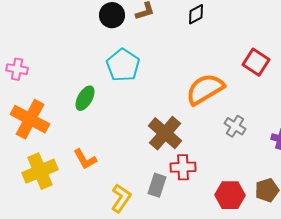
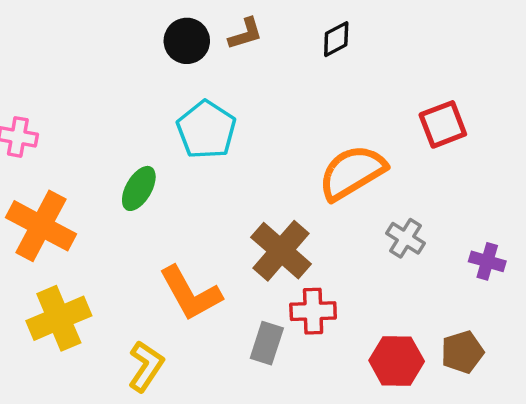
red square: (256, 62) -> (443, 124), turned 36
orange L-shape: (85, 159) -> (190, 293), moved, size x1.5
yellow L-shape: (121, 198) -> (146, 366), moved

